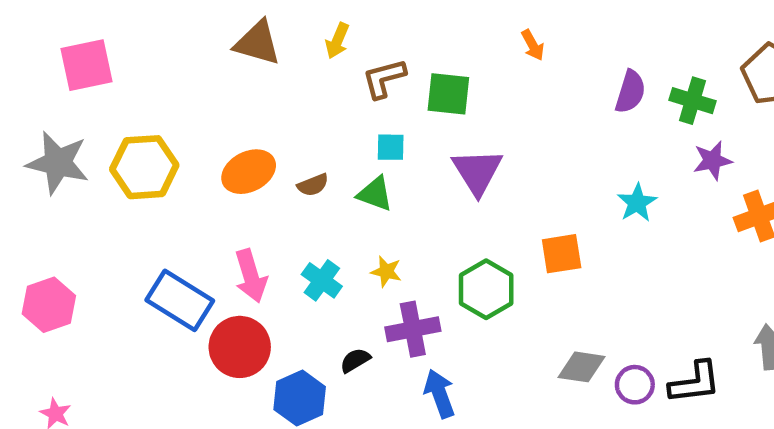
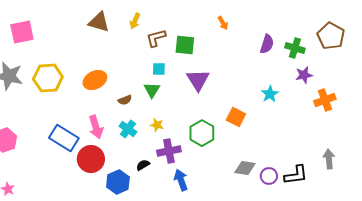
brown semicircle: (313, 185) -> (125, 100), moved
green triangle: (375, 194) -> (152, 90), turned 42
orange square: (562, 254) -> (236, 117), turned 36

